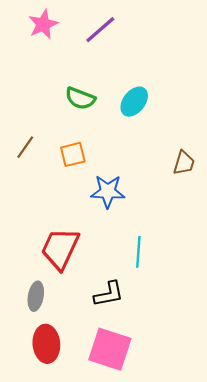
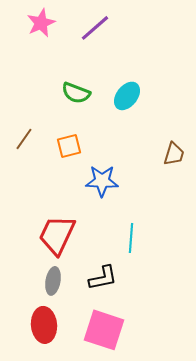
gray ellipse: (36, 296) -> (53, 281), moved

